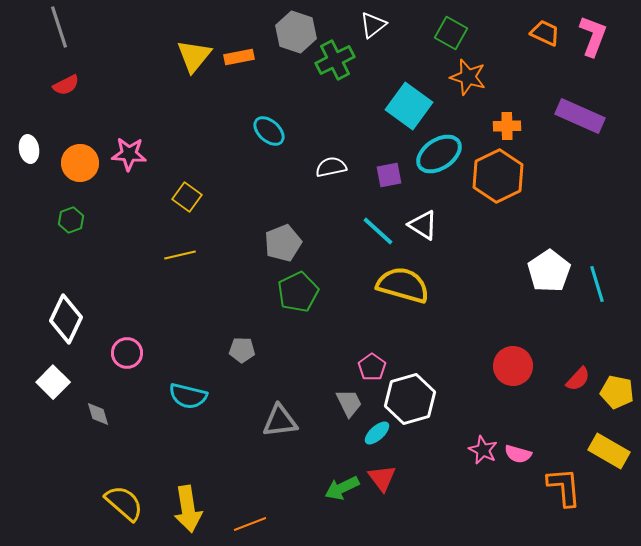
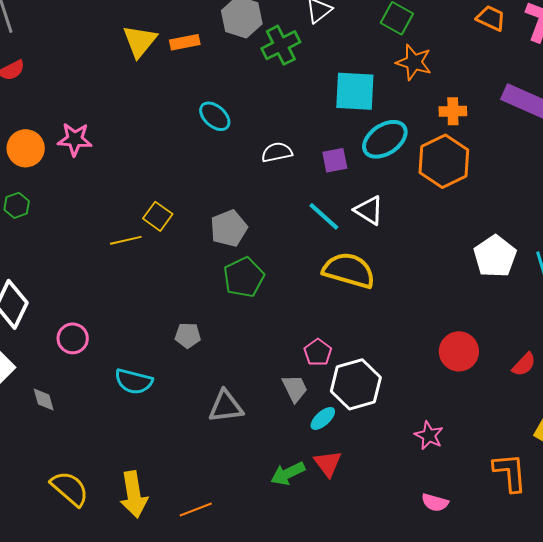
cyan square: (409, 106) -> (355, 91), turned -33
yellow square: (187, 197) -> (158, 216), moved
pink semicircle: (518, 454) -> (435, 502), moved

